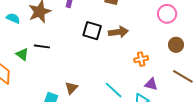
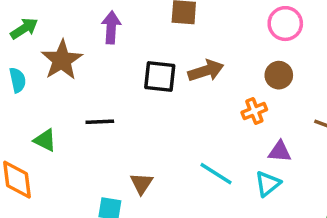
cyan semicircle: (13, 18) -> (18, 80), turned 64
brown circle: (176, 45) -> (279, 75), moved
black line: (42, 46) -> (100, 122), moved

